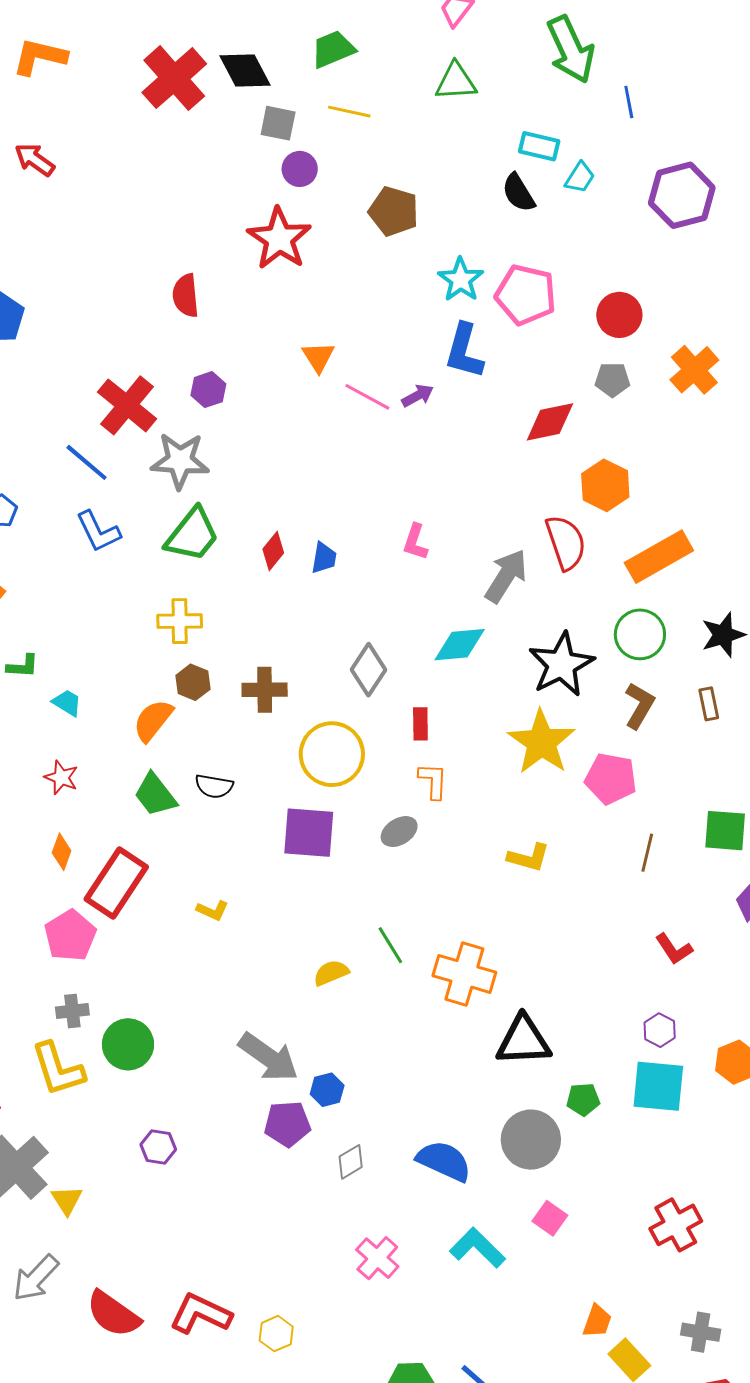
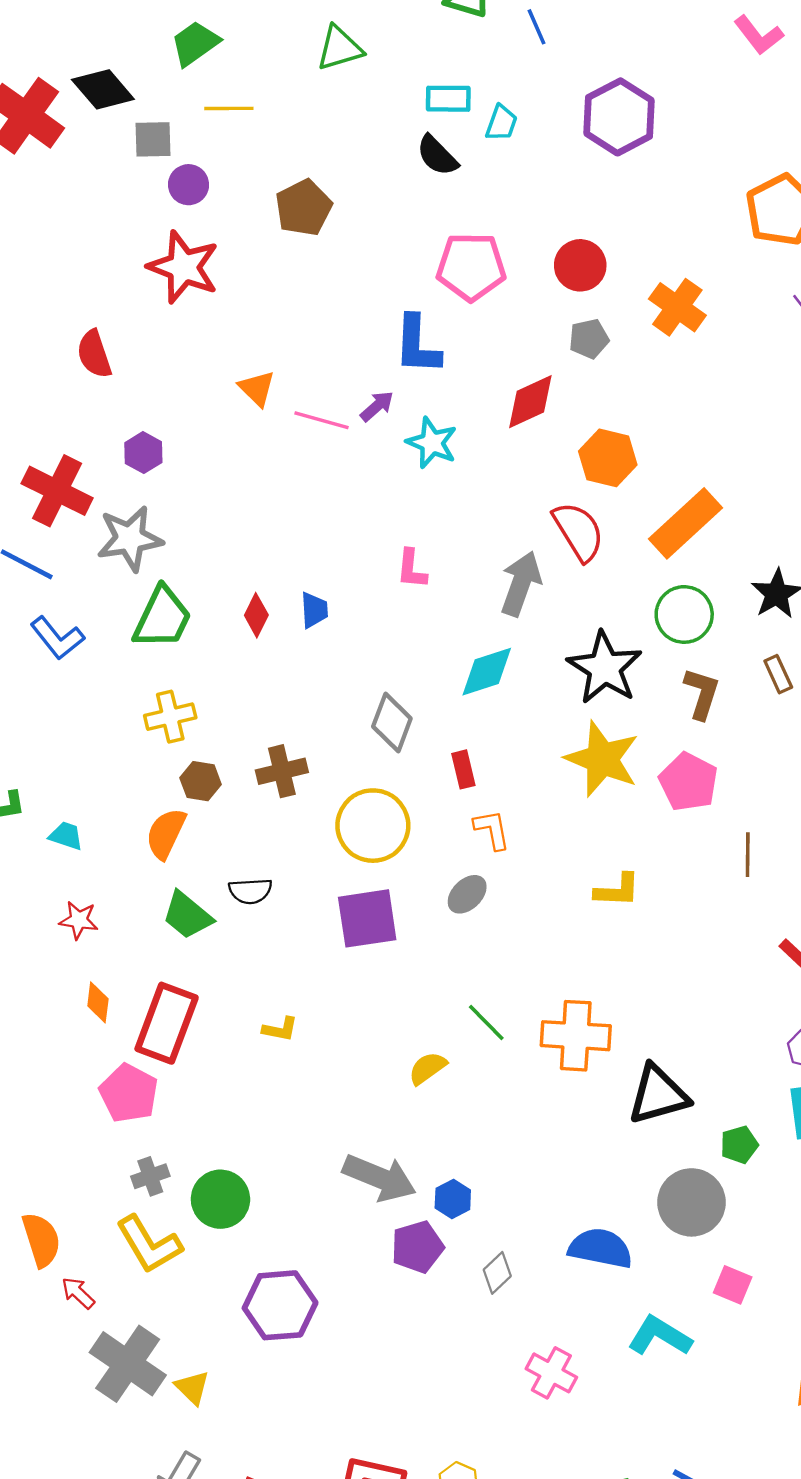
brown pentagon: (394, 211) -> (304, 208), turned -30
cyan star: (461, 280) -> (432, 443), moved
pink pentagon: (611, 779) -> (688, 782), turned 30
purple hexagon: (158, 1147) -> (280, 1305), size x1.8

